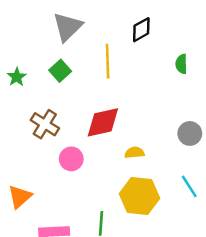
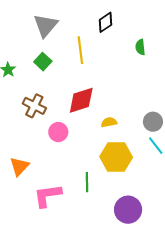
gray circle: (190, 133) -> (153, 122), moved

